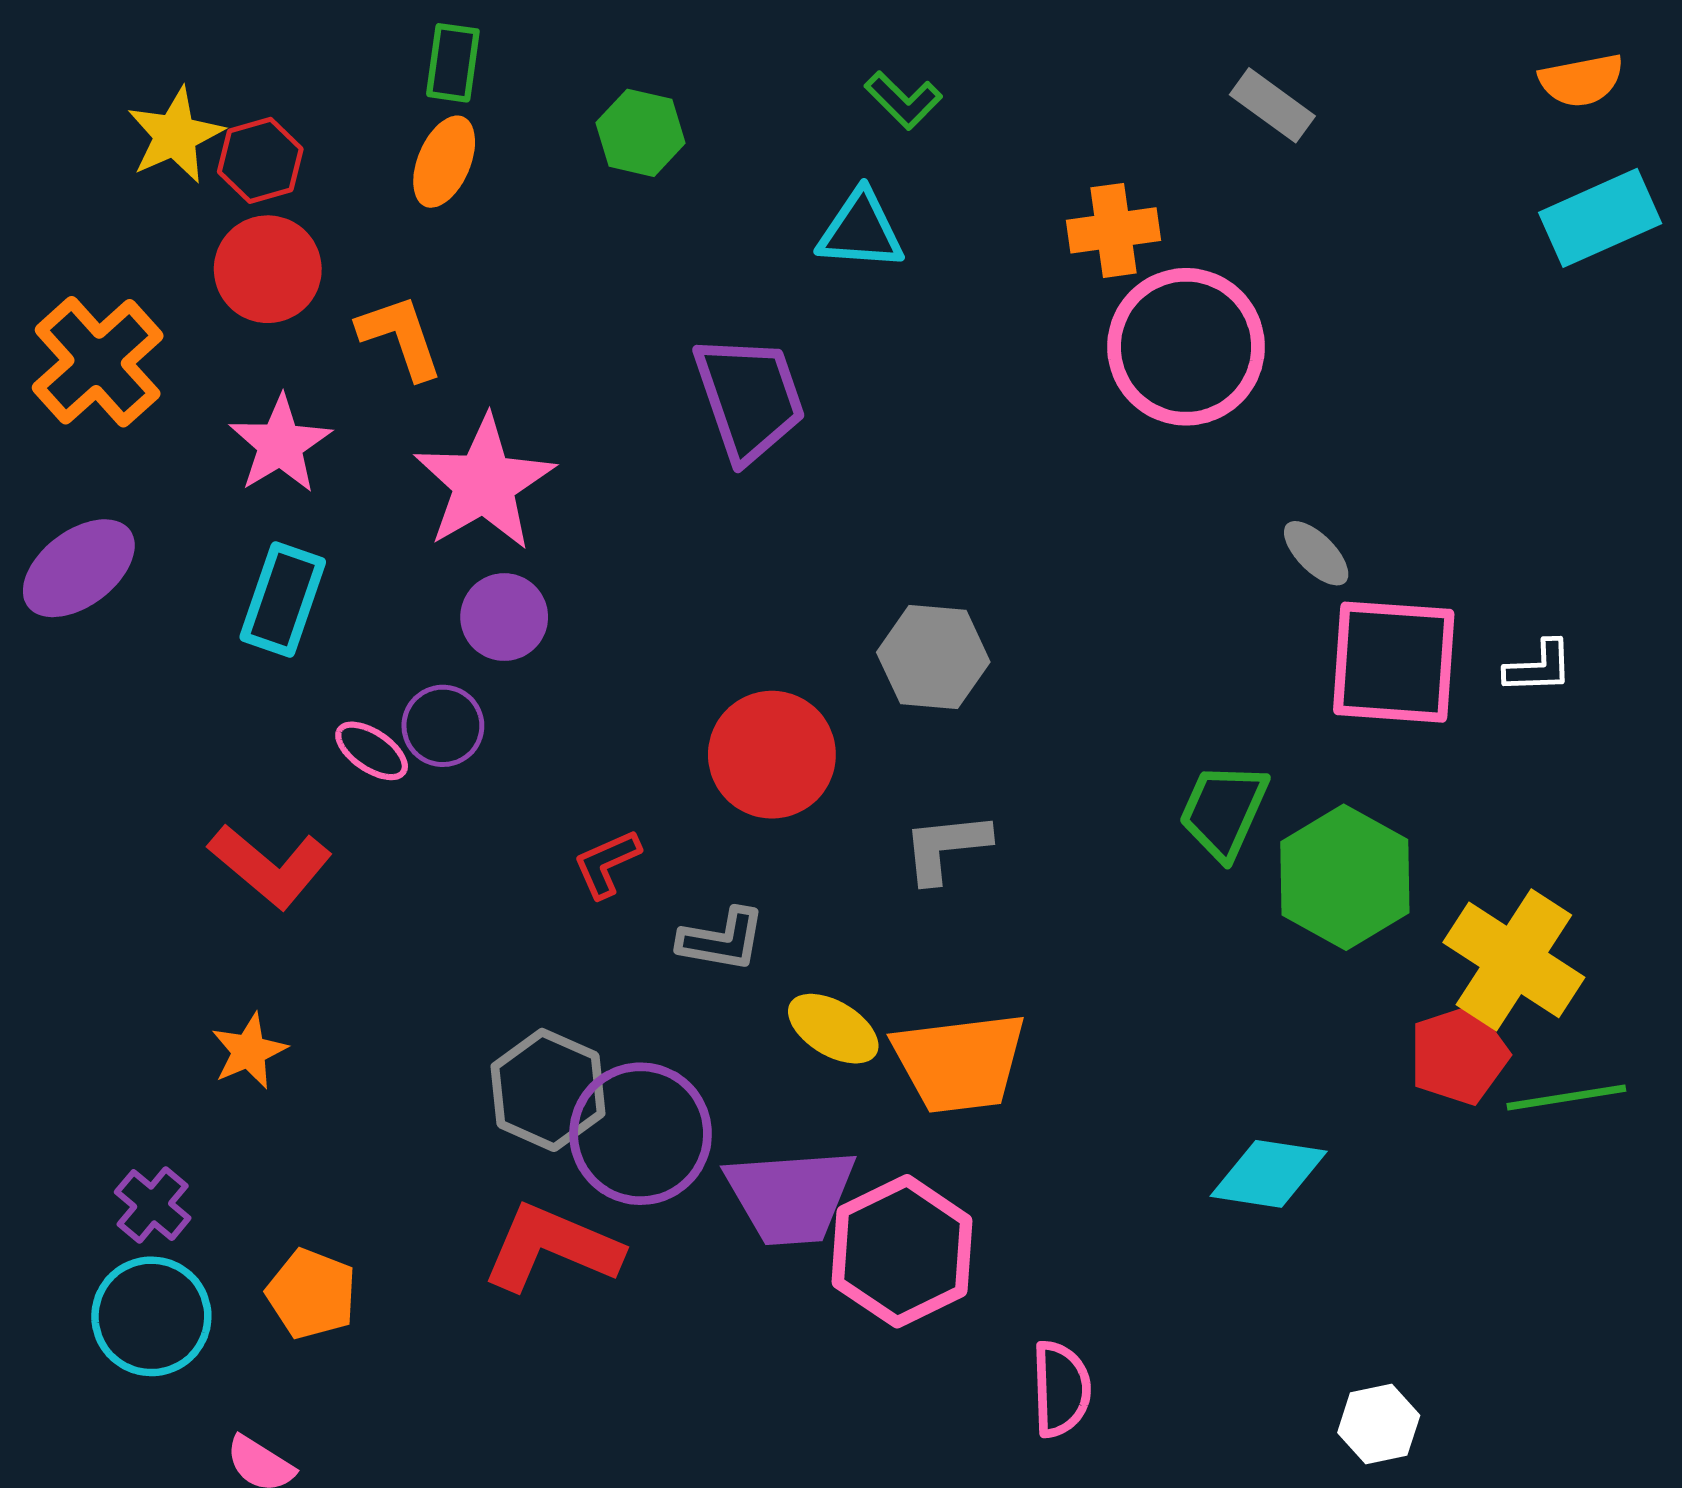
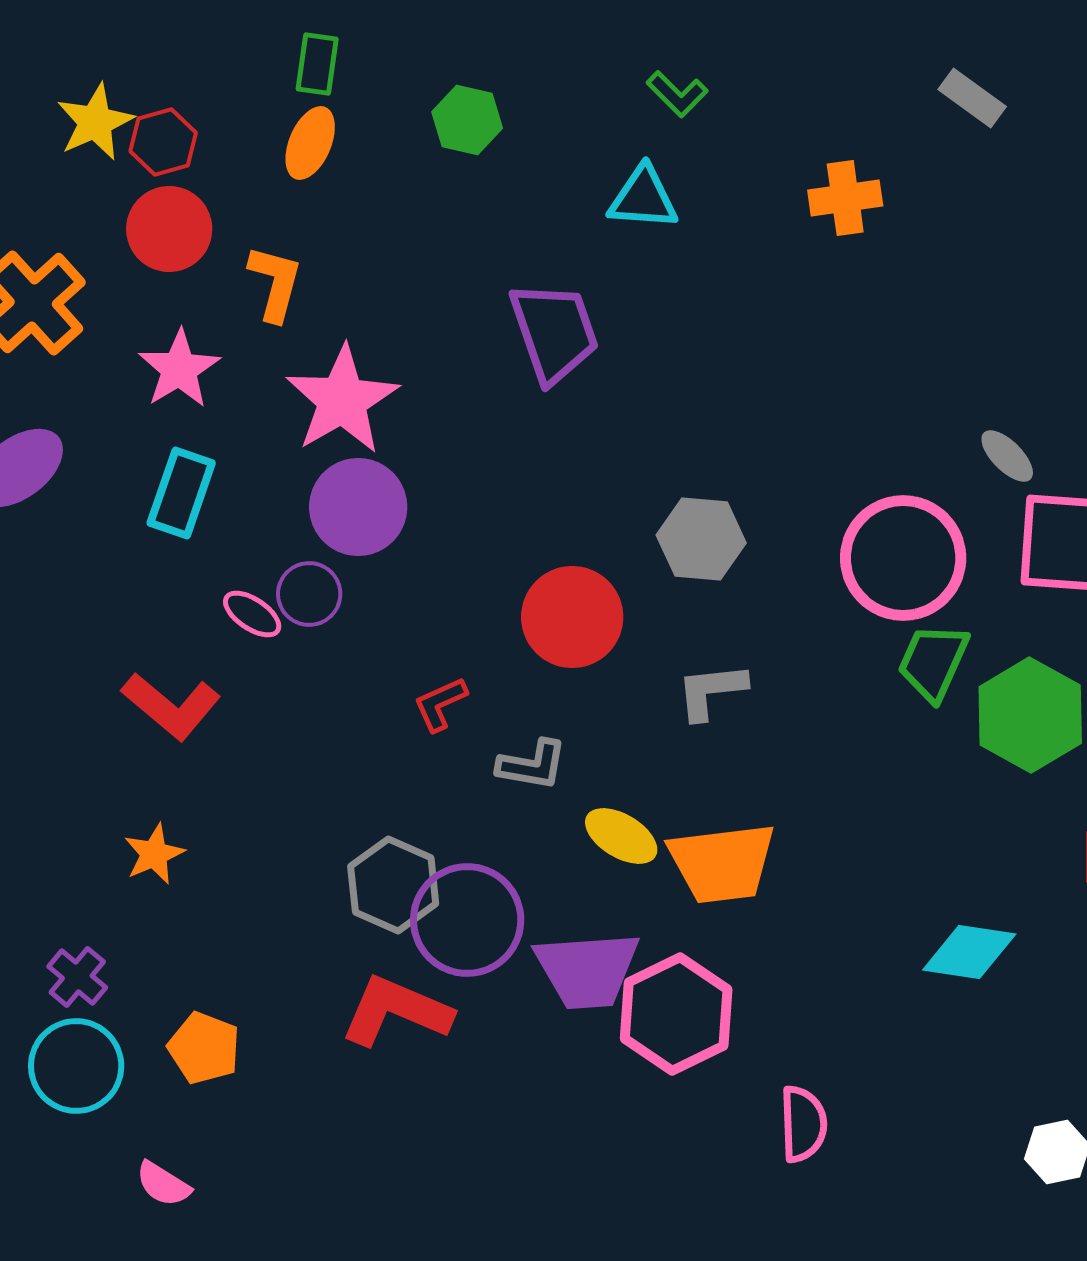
orange L-shape: (400, 337) -> (275, 283), turned 34
pink circle: (1186, 347) -> (903, 558), moved
purple circle: (504, 617) -> (358, 507), size x1.4

